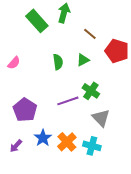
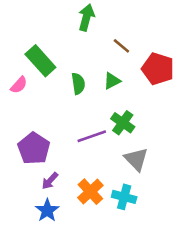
green rectangle: (37, 21) -> (40, 61), moved
blue star: (43, 138) -> (47, 210), moved
purple arrow: (16, 146) -> (50, 181), moved

